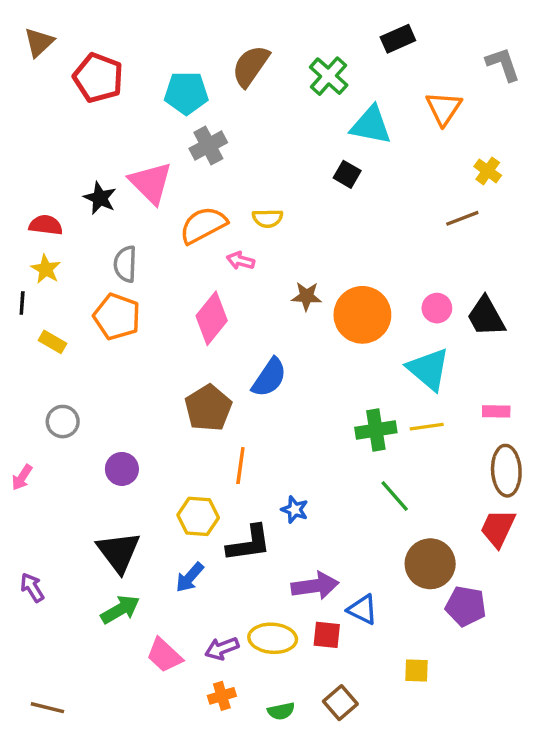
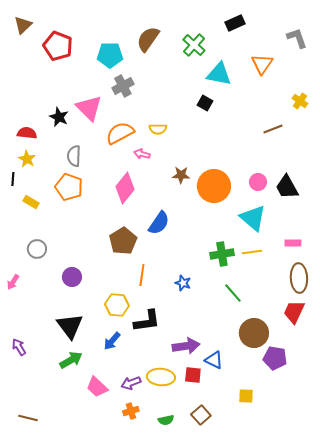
yellow cross: (488, 171) -> (300, 101), moved
blue star: (295, 510) -> (183, 283), moved

